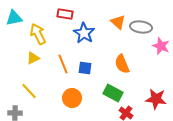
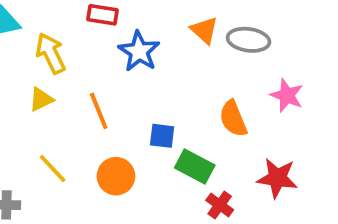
pink star: (161, 46) -> (287, 96), moved
orange semicircle: (122, 64) -> (233, 119), moved
blue square: (85, 68) -> (162, 136), moved
yellow line: (29, 91) -> (53, 168), moved

